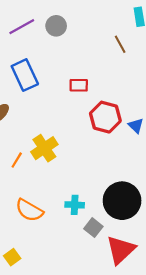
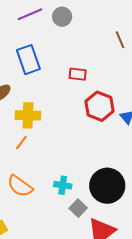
yellow cross: (44, 148) -> (28, 115), moved, turned 30
orange line: (17, 160) -> (21, 143), moved

